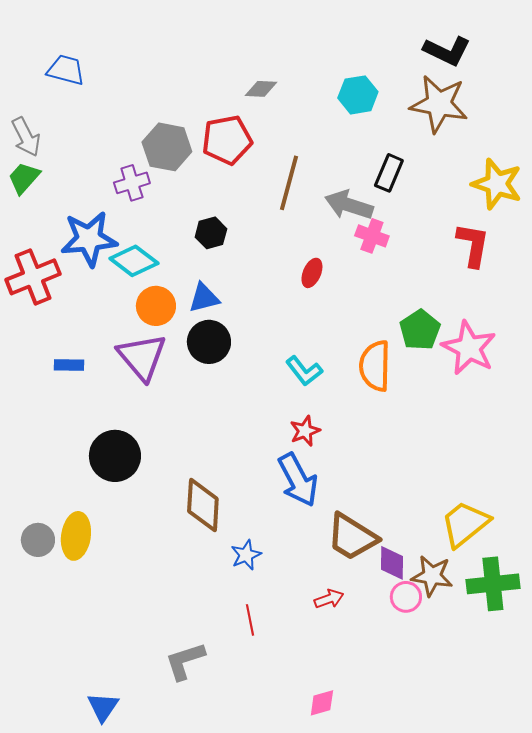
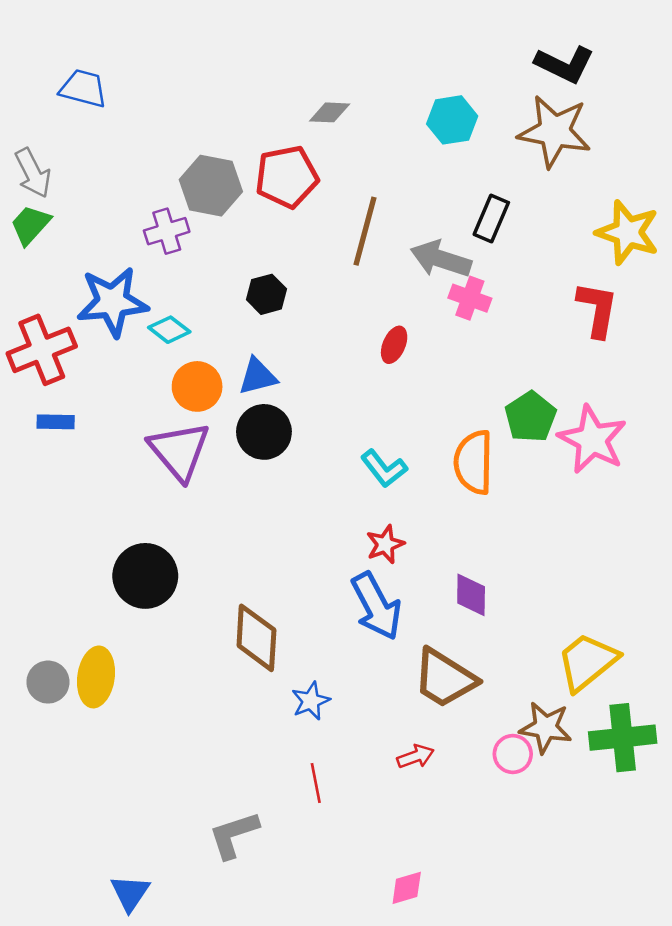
cyan diamond: (134, 261) -> (169, 330), size x0.7
blue rectangle: (69, 365) -> (56, 422), moved
purple diamond: (392, 563) -> (471, 595), moved

